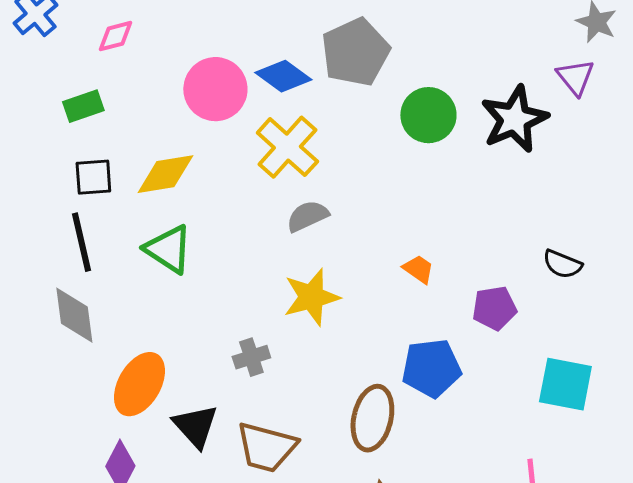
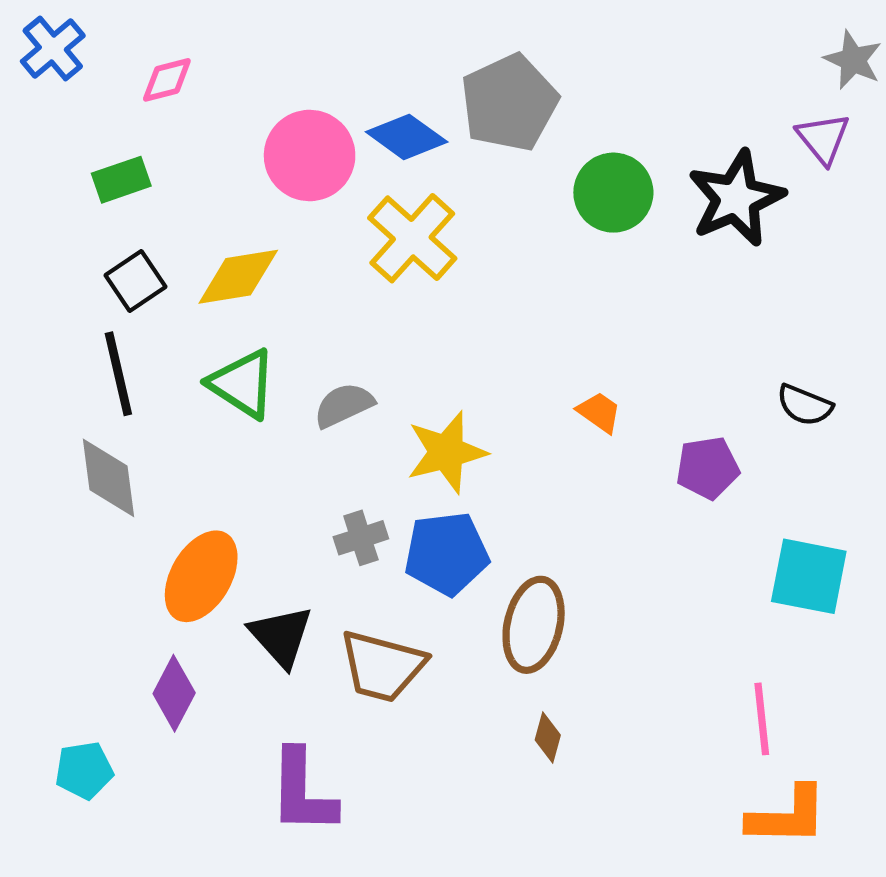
black square: (93, 177) -> (136, 281), turned -30
gray semicircle: (307, 216) -> (344, 405), moved
blue pentagon: (431, 368) -> (446, 553), moved

